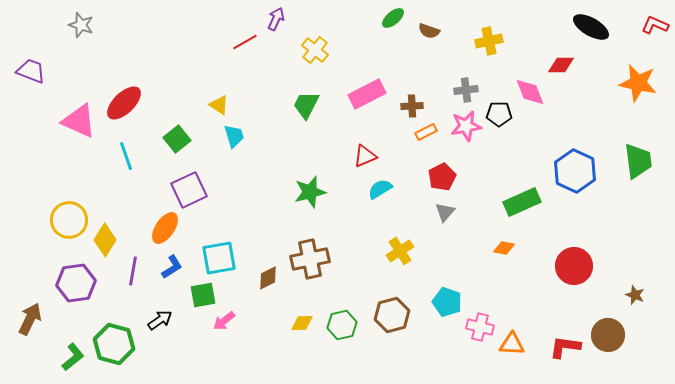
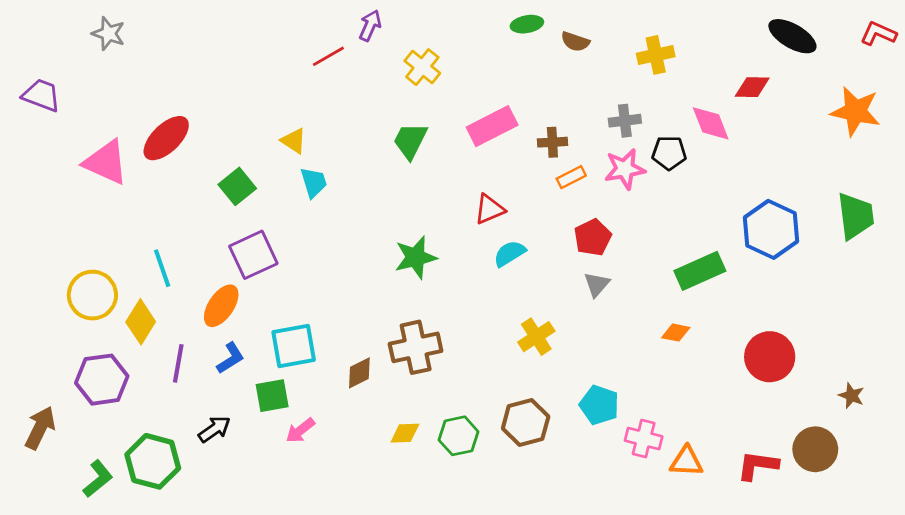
green ellipse: (393, 18) -> (527, 24), turned 30
cyan line: (126, 156) -> (162, 268), moved

